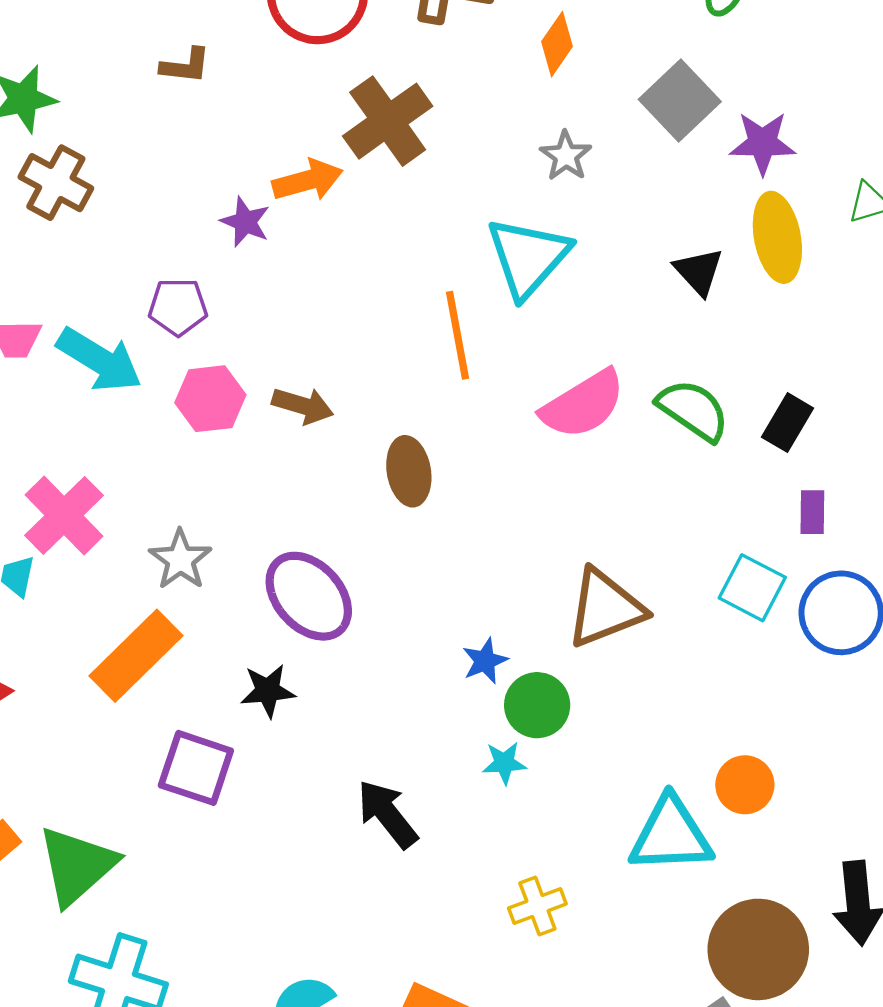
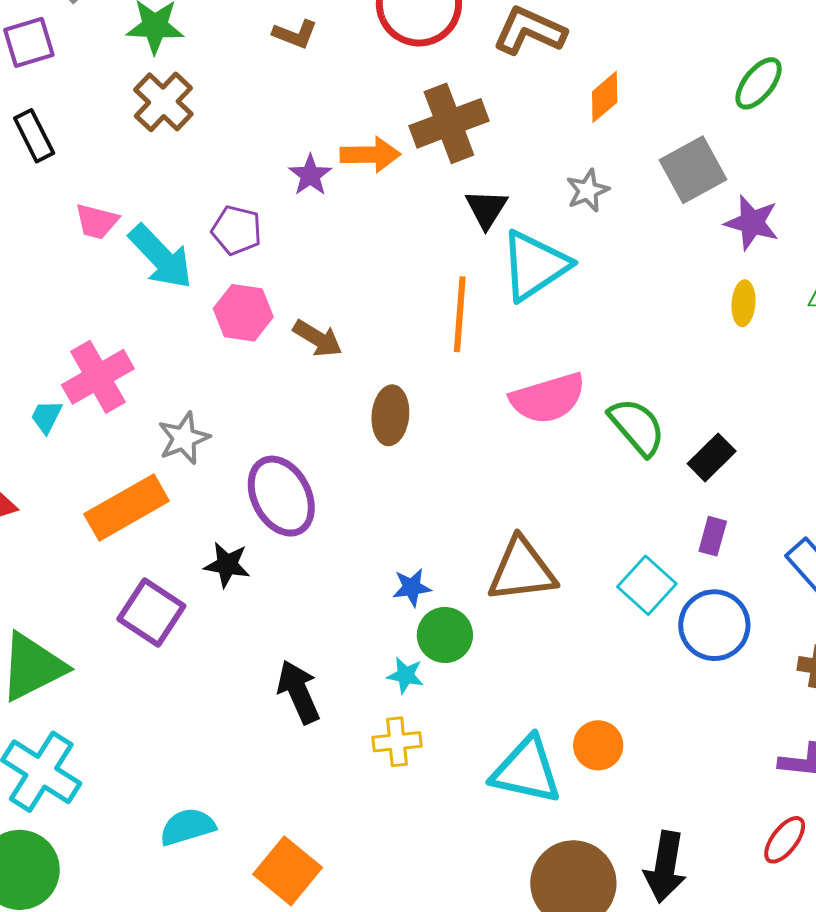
yellow ellipse: (777, 237) -> (743, 303), size x0.6
black triangle: (699, 271) -> (486, 209), moved
yellow cross: (537, 906) -> (397, 742), moved

